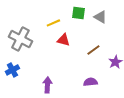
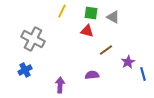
yellow line: (53, 23) -> (62, 11), moved, turned -40
red triangle: (63, 40) -> (87, 31), moved
purple semicircle: (90, 82) -> (92, 75), moved

